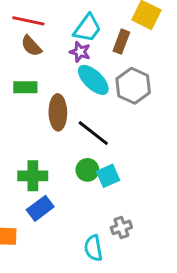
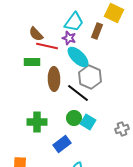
red line: (28, 21) -> (47, 46), moved
gray hexagon: (133, 86) -> (90, 77), moved
cyan square: (108, 176) -> (88, 122), turned -35
blue rectangle: (40, 208) -> (62, 144), moved
gray cross: (121, 227) -> (122, 129), moved

